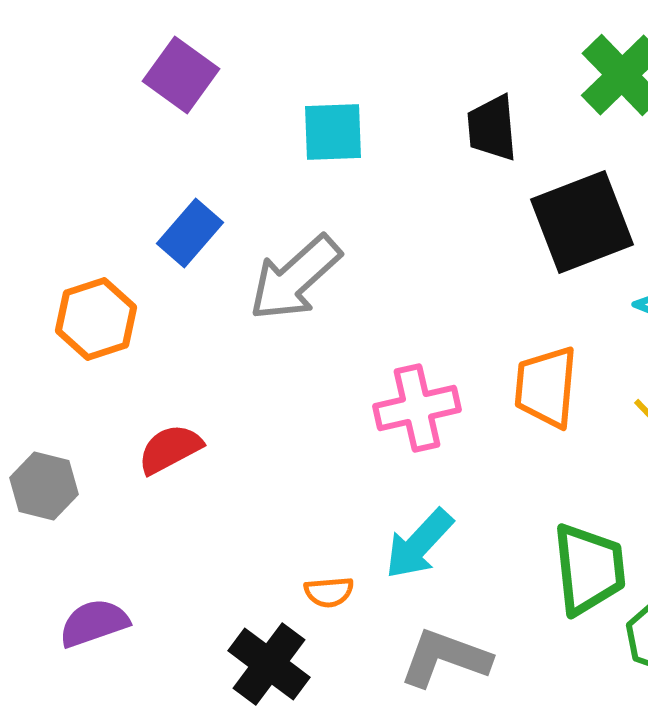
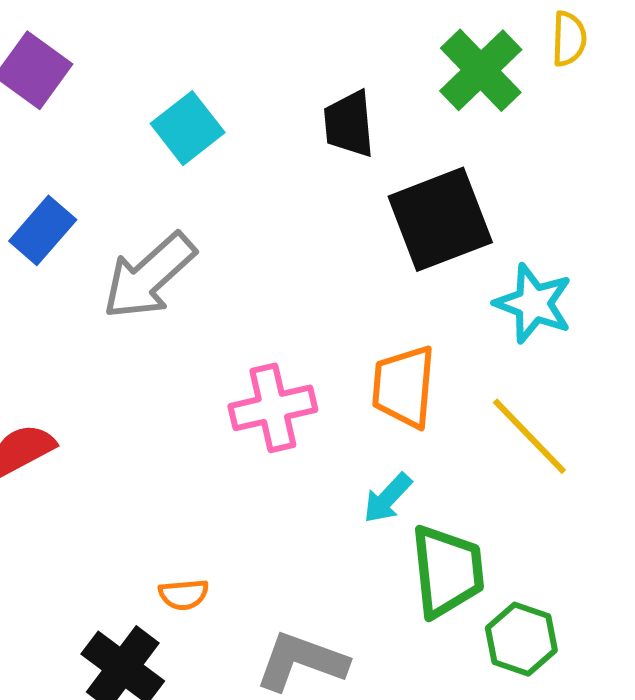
cyan square: (333, 132) -> (188, 128), turned -36
cyan arrow: (419, 544) -> (387, 498), moved, size x0.7

